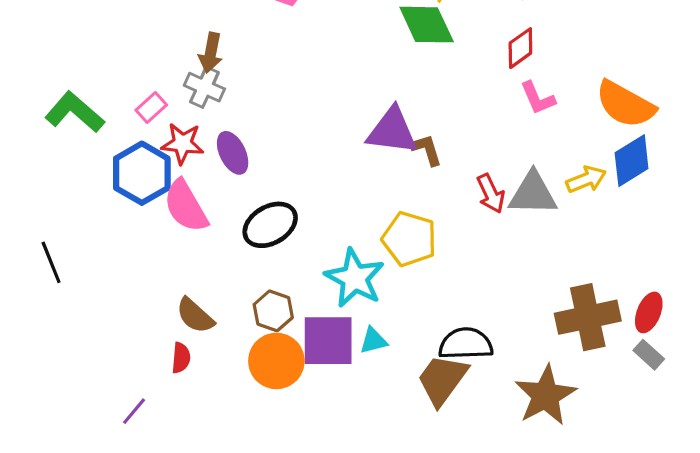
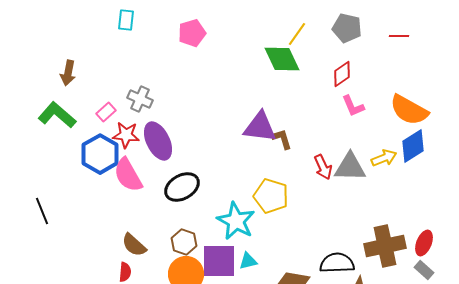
brown arrow: (211, 53) -> (68, 73), moved
purple ellipse: (233, 153) -> (158, 141), size x1.4
black semicircle: (466, 344) -> (337, 263), moved

